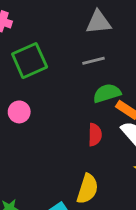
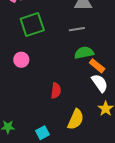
red semicircle: (95, 135) -> (56, 91), moved
yellow semicircle: (87, 189) -> (76, 119), moved

